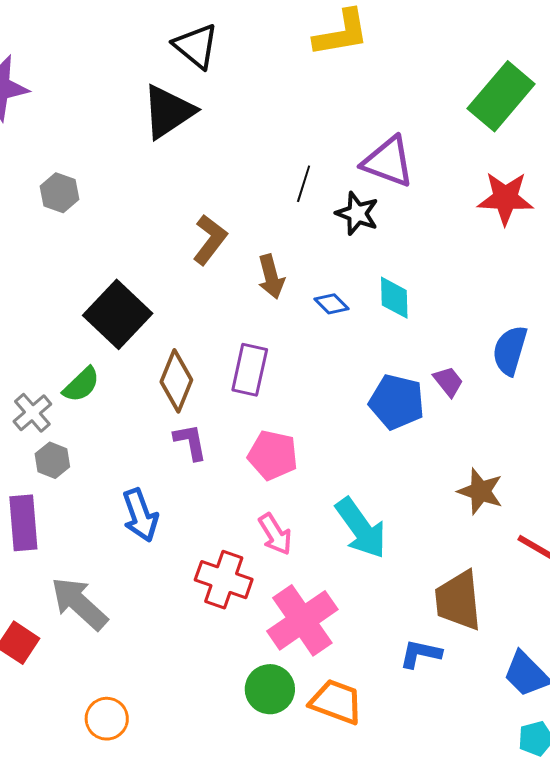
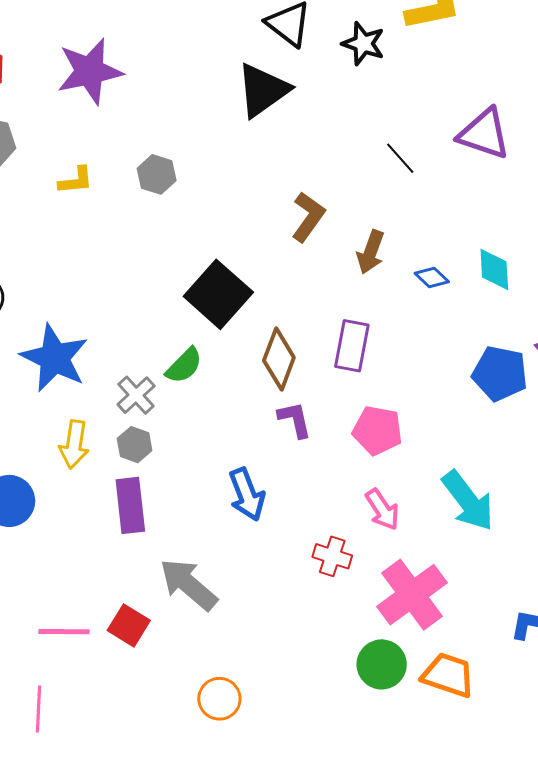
black line: (304, 184) -> (400, 158), turned -57
black star: (357, 213) -> (363, 44), moved
brown arrow: (271, 277) -> (371, 252), turned 36
gray hexagon: (52, 460) -> (135, 445), moved
red cross: (224, 580) -> (332, 556), size x0.7

